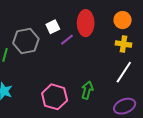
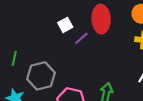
gray hexagon: (26, 41) -> (41, 76), moved

